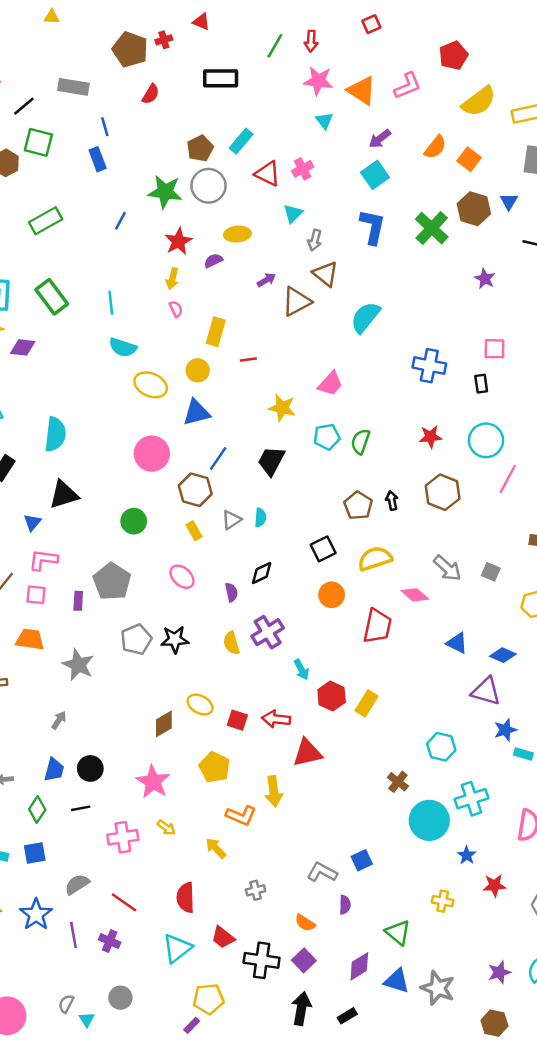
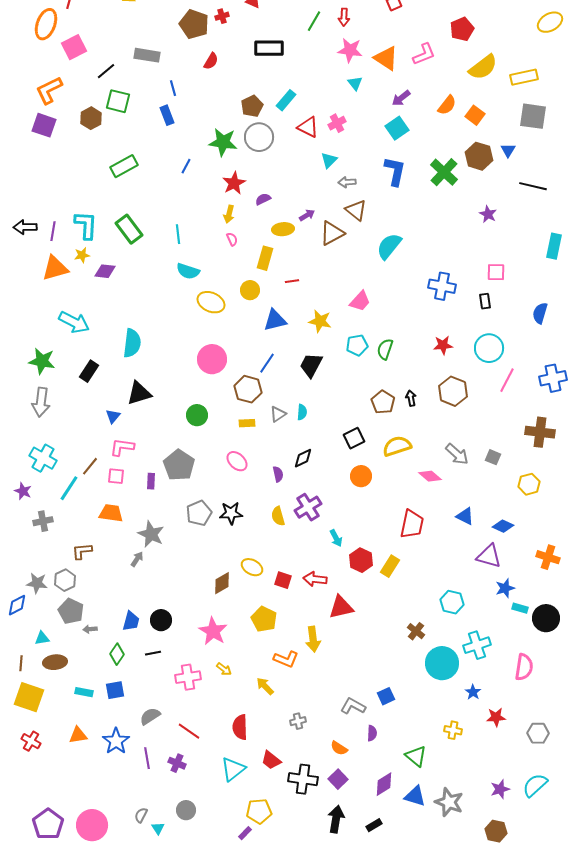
yellow ellipse: (237, 234) -> (283, 229), moved
gray arrow: (315, 240) -> (347, 182), turned 72
blue triangle: (196, 413) -> (275, 320), moved
yellow rectangle: (194, 531) -> (247, 423), turned -63
red trapezoid: (377, 626) -> (412, 524), moved
gray arrow: (59, 720) -> (137, 559), moved

